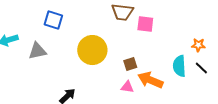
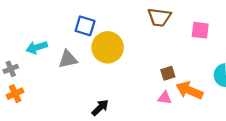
pink square: (145, 24) -> (200, 30), moved
yellow circle: (92, 50) -> (108, 47), moved

